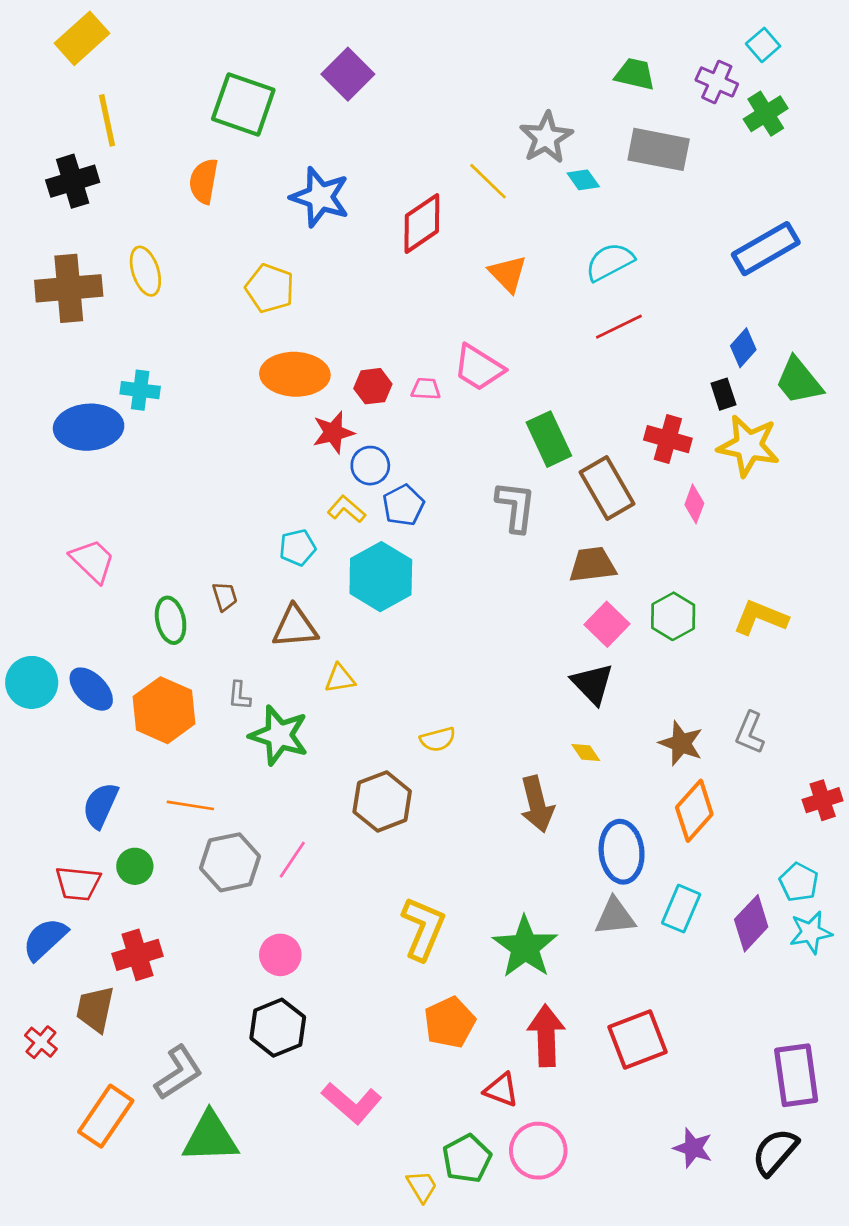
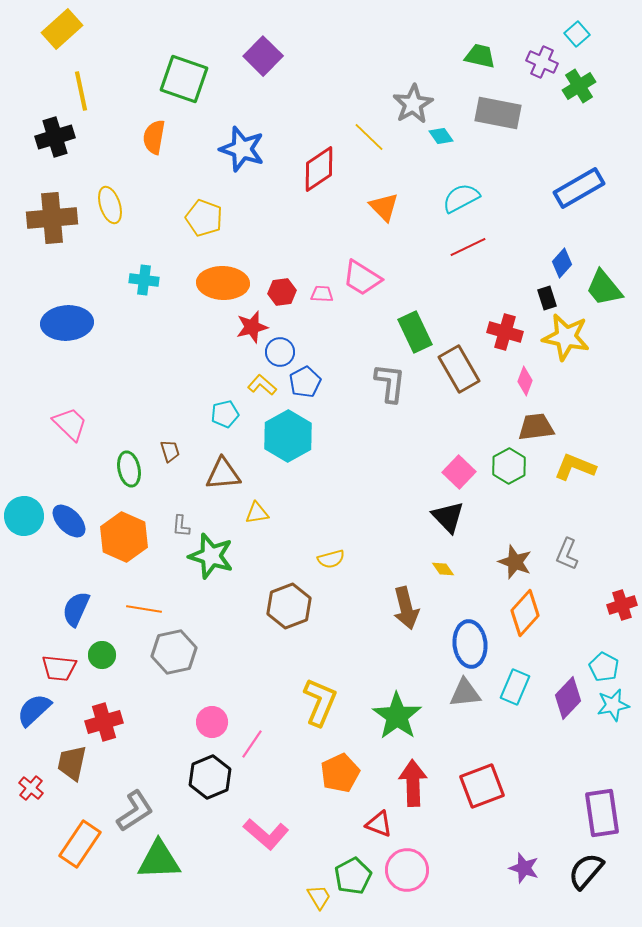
cyan cross: (140, 390) -> (144, 280), moved
brown trapezoid: (592, 565) -> (536, 427), moved
pink line: (292, 860) -> (252, 744), moved

